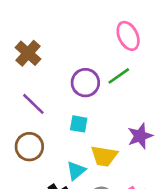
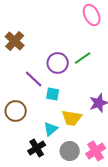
pink ellipse: (128, 36) -> (92, 15), moved
purple line: (33, 104) -> (34, 79), moved

